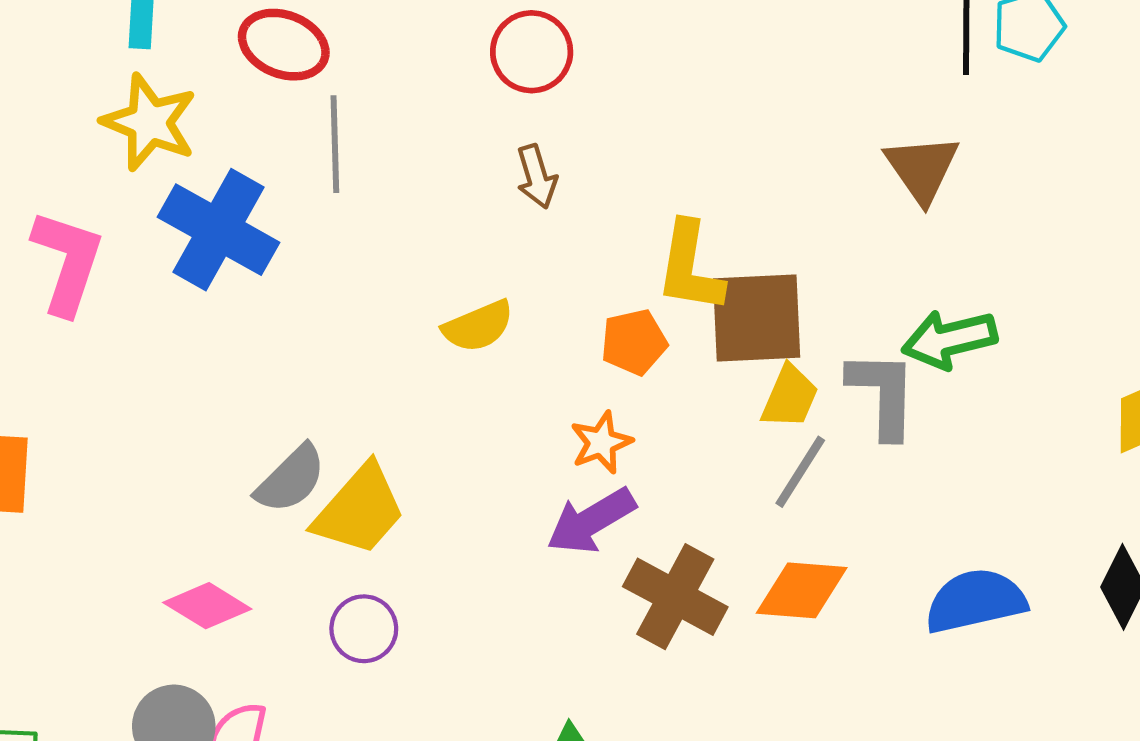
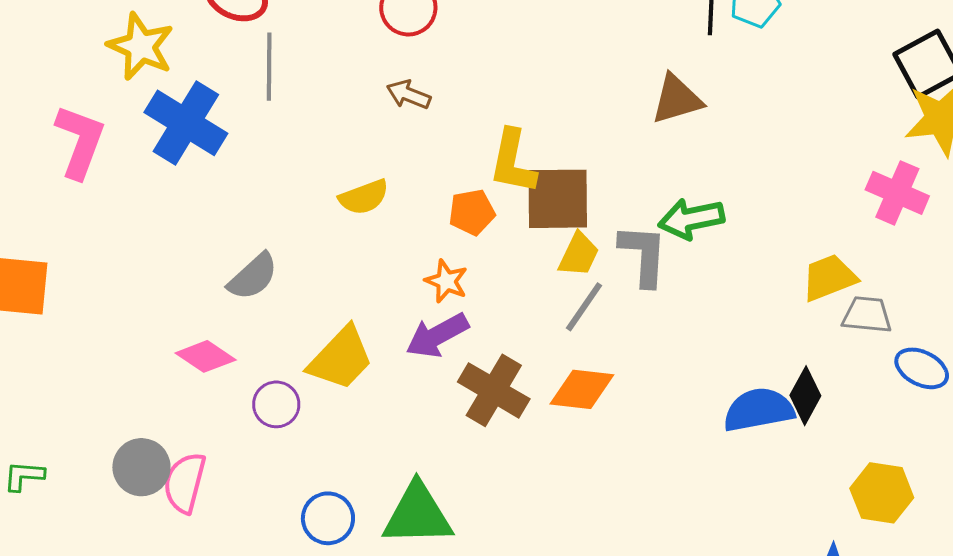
brown triangle: (922, 169) -> (677, 99), turned 46
brown arrow: (537, 177) -> (409, 95), turned 126
orange star: (601, 442) -> (446, 281), turned -30
gray semicircle: (291, 479) -> (253, 277), moved
yellow trapezoid: (360, 510) -> (341, 358), moved
blue semicircle: (975, 601) -> (759, 410), moved
pink diamond: (207, 606) -> (206, 356), moved

